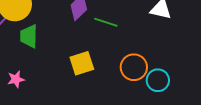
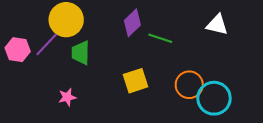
cyan circle: (158, 80) -> (214, 98), size x1.4

